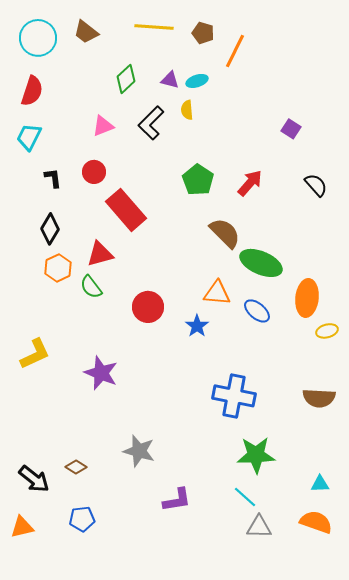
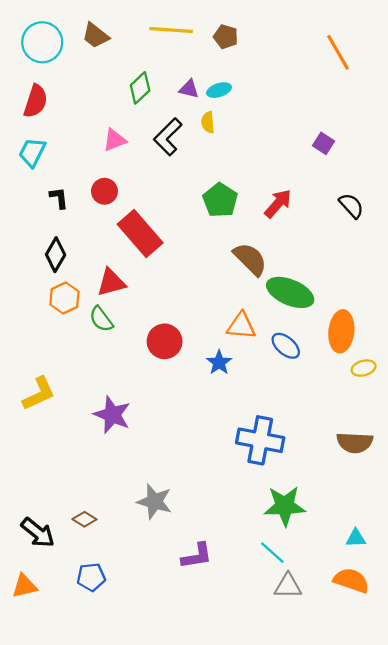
orange line: (235, 51) -> (338, 52), moved, turned -56

